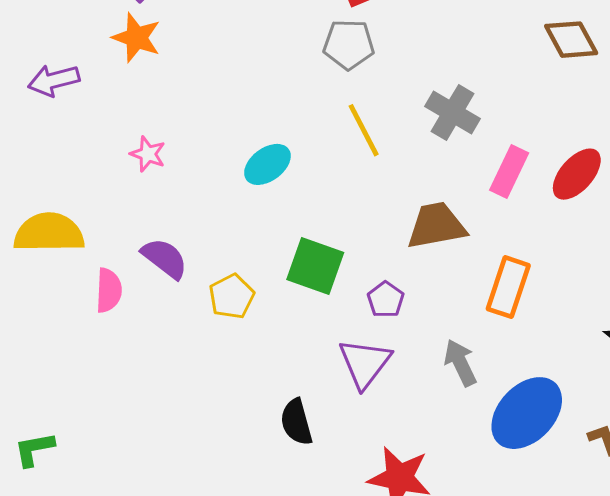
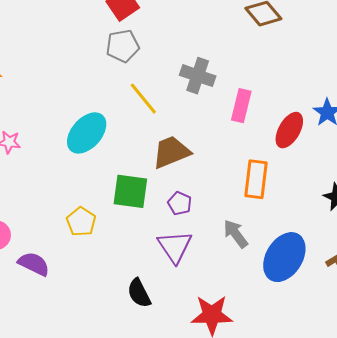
cyan ellipse: (267, 164) -> (87, 133), size x1.4
red ellipse: (577, 174) -> (289, 130), moved
brown trapezoid: (436, 226) -> (171, 152), moved
purple semicircle: (165, 258) -> (34, 264), moved

